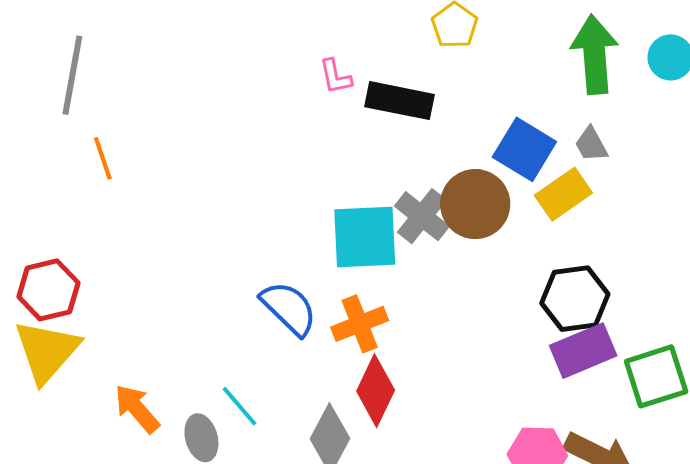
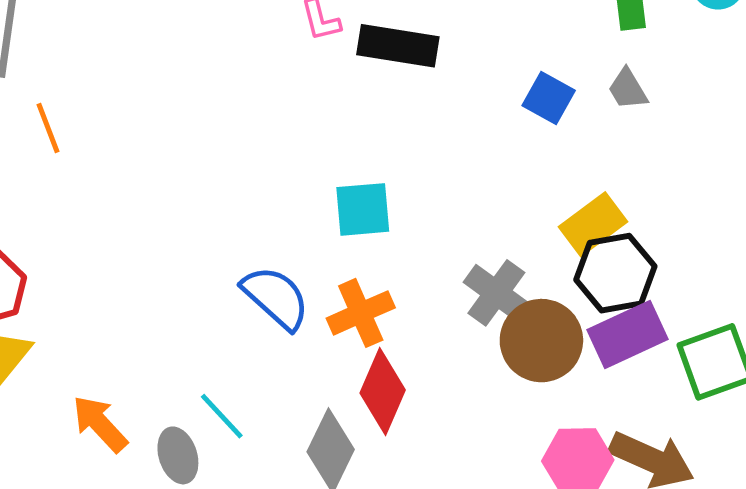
blue square: (524, 149) -> (549, 98), size x0.7
yellow rectangle: (563, 194) -> (593, 224), moved
brown circle: (475, 204) -> (541, 341), moved
gray cross: (422, 216) -> (496, 293), moved
cyan square: (365, 237) -> (363, 209), size x0.7

